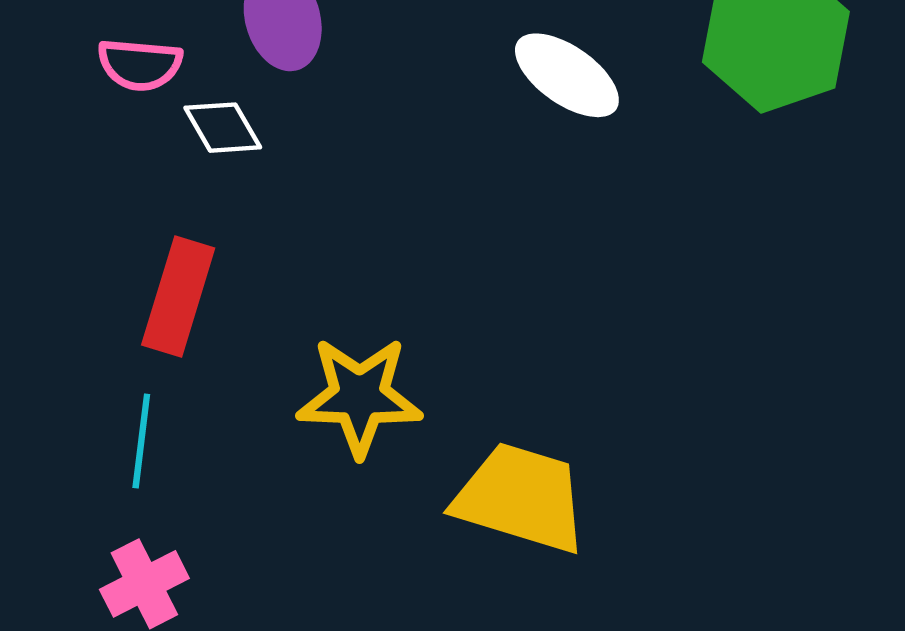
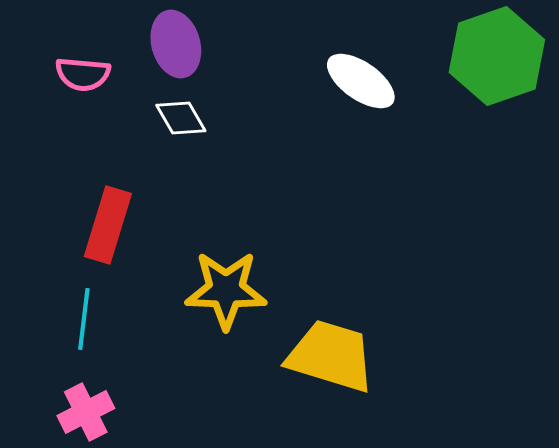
white diamond: (223, 128) -> (181, 118), moved

